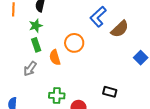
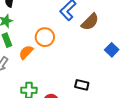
orange semicircle: (55, 57) -> (26, 52), turned 63

